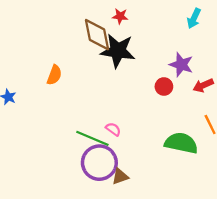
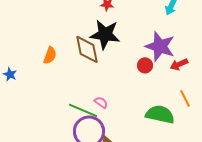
brown diamond: (97, 35) -> (87, 49), moved
purple star: (181, 65) -> (160, 46), size x1.4

